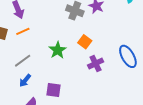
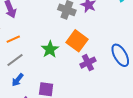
orange line: (23, 31) -> (13, 39), moved
orange square: (85, 42) -> (77, 41), size x1.5

